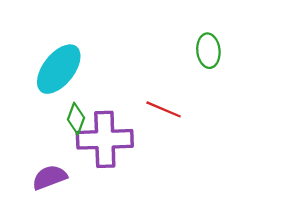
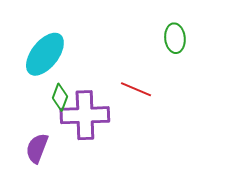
purple semicircle: (50, 177) -> (37, 148), turned -48

